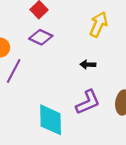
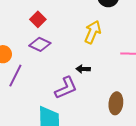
purple L-shape: (88, 102) -> (66, 88), moved

